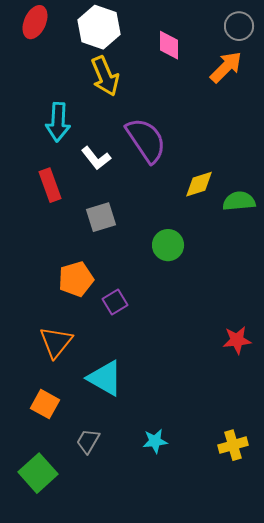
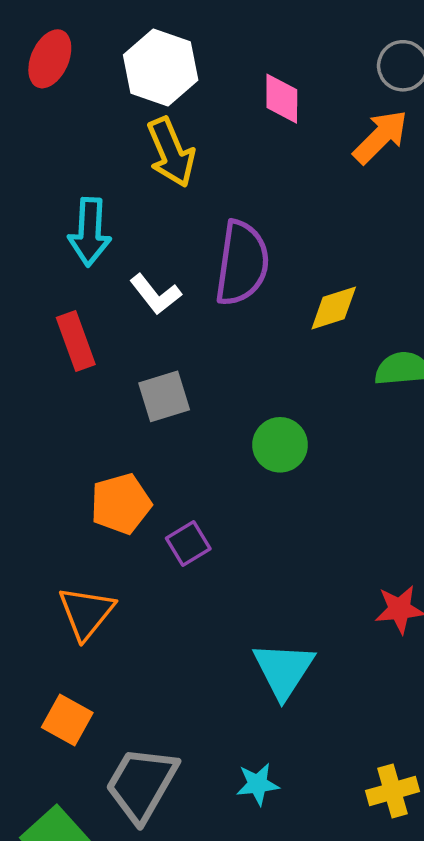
purple semicircle: (146, 140) -> (242, 263), turned 42
yellow diamond: (199, 184) -> (334, 308), moved
cyan triangle: (105, 378) -> (284, 670), moved, turned 33
gray trapezoid: (88, 441) -> (142, 784), size x1.8

